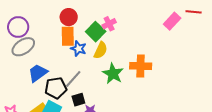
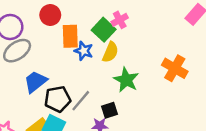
red circle: (69, 17) -> (50, 15), moved
orange cross: (141, 66) -> (175, 68), moved, turned 30
gray line: (73, 79) -> (81, 101), moved
black square: (78, 100) -> (109, 110), moved

